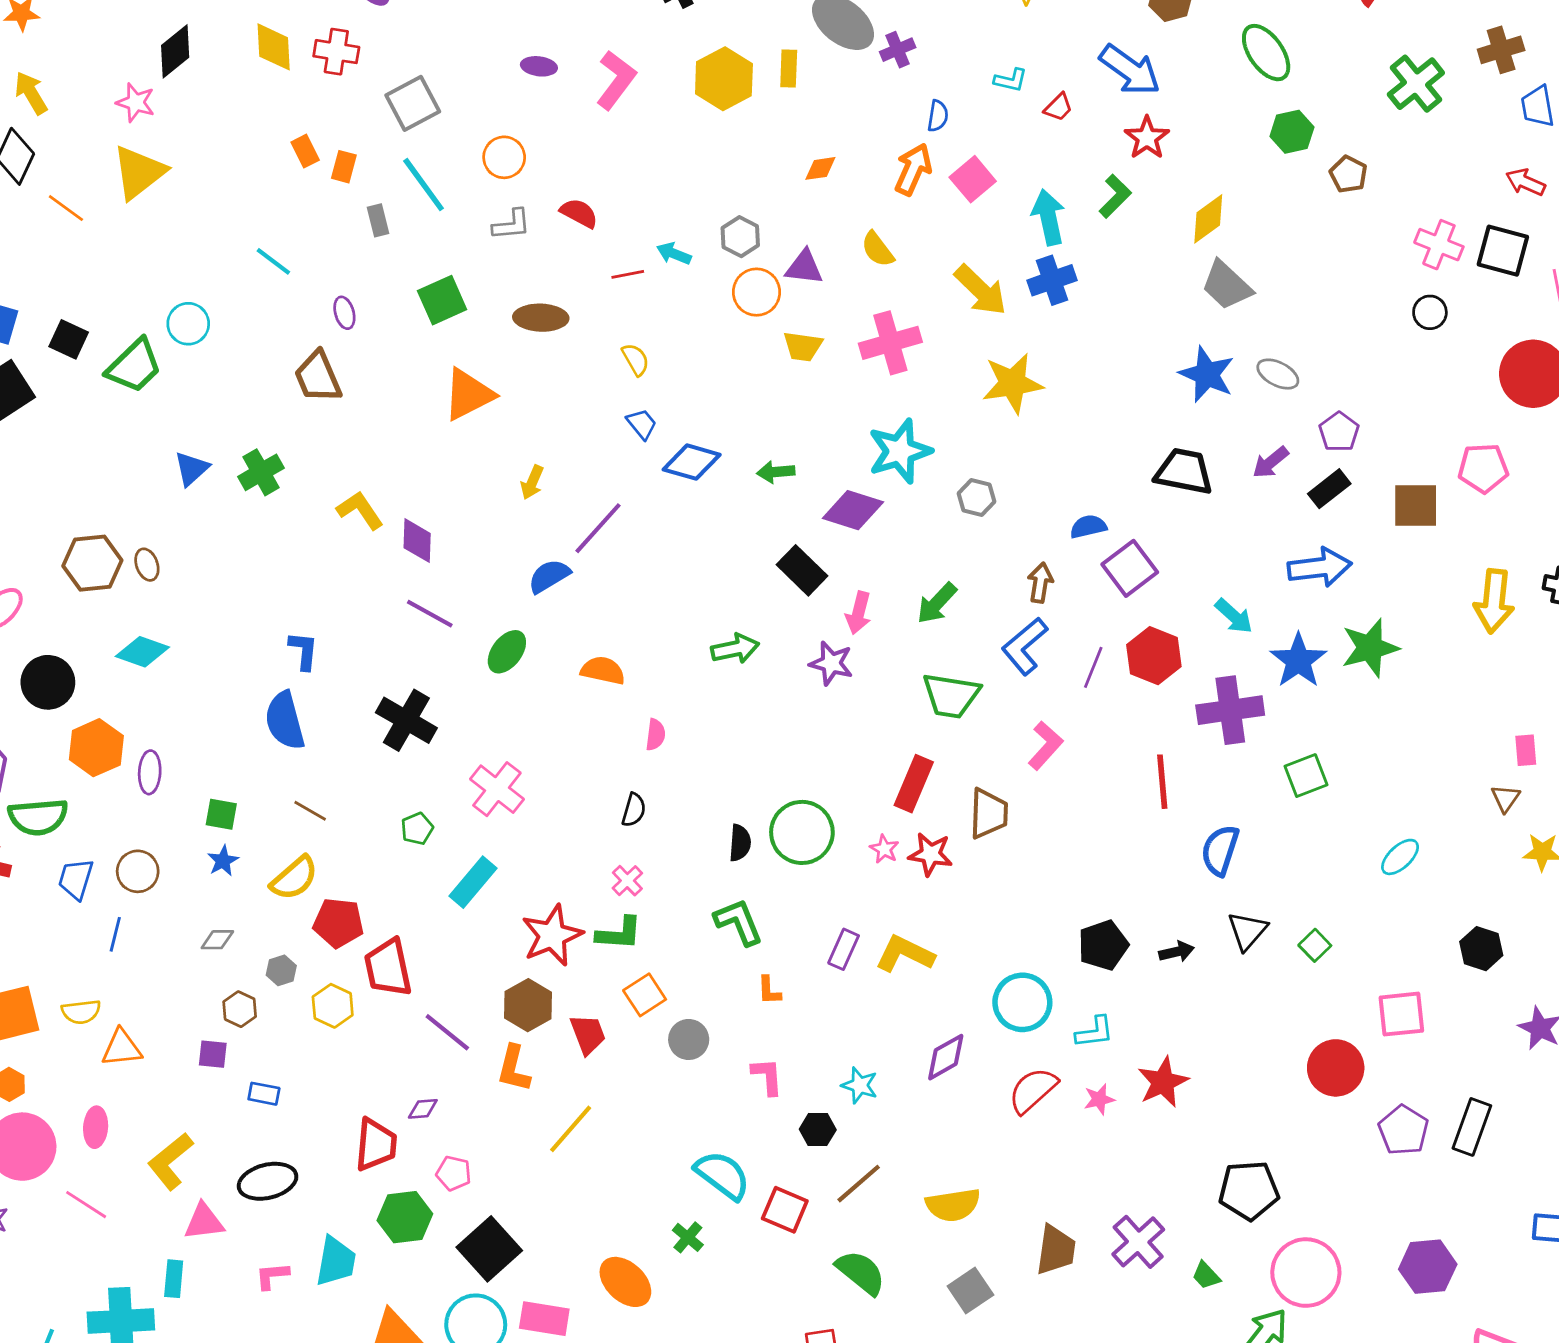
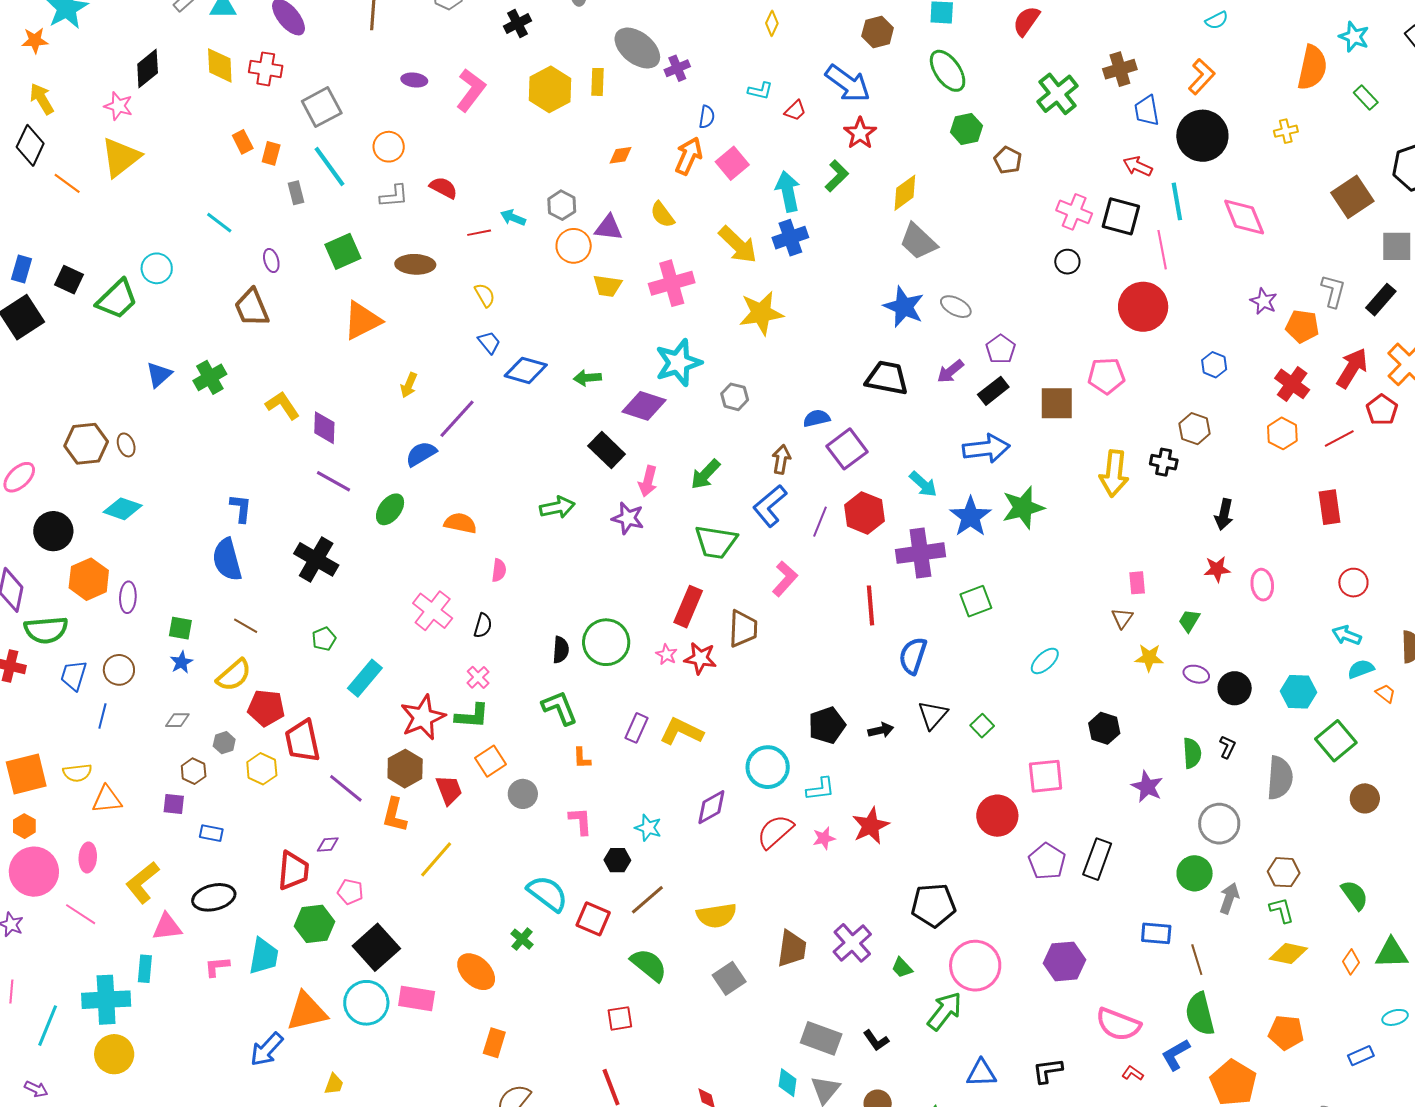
pink cross: (497, 789) -> (433, 611), moved

